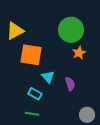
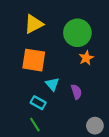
yellow triangle: (15, 31) -> (34, 24), moved
green line: (32, 114) -> (35, 125), turned 48

